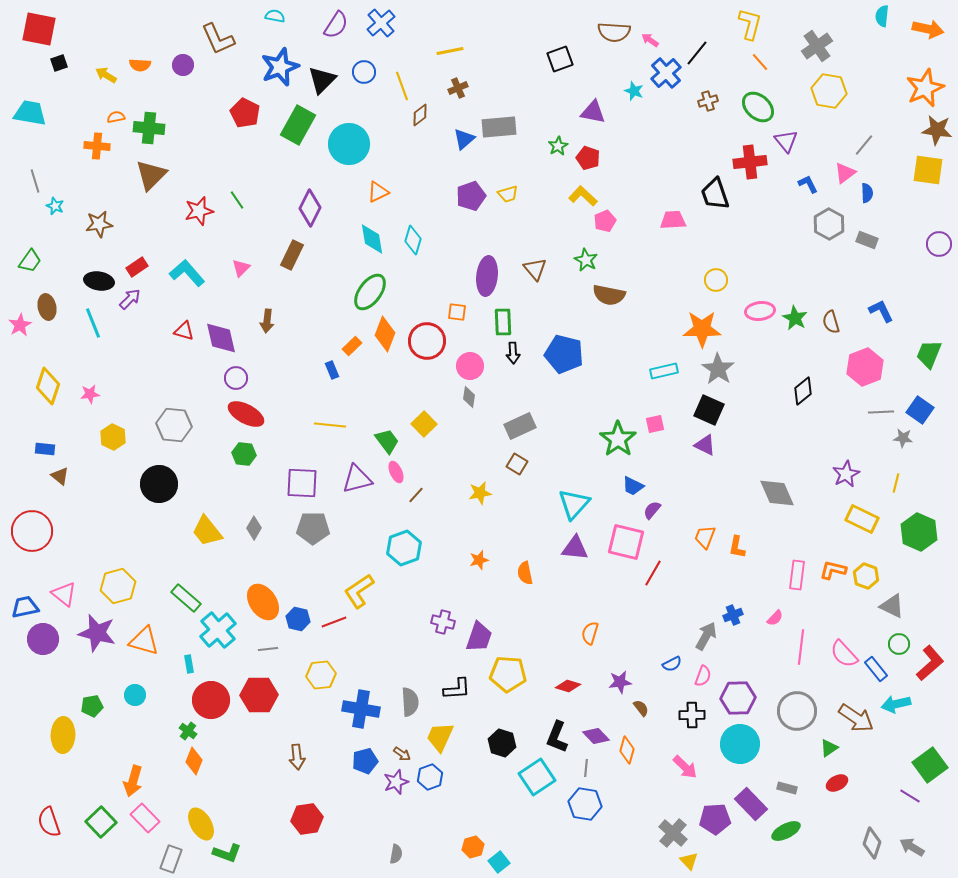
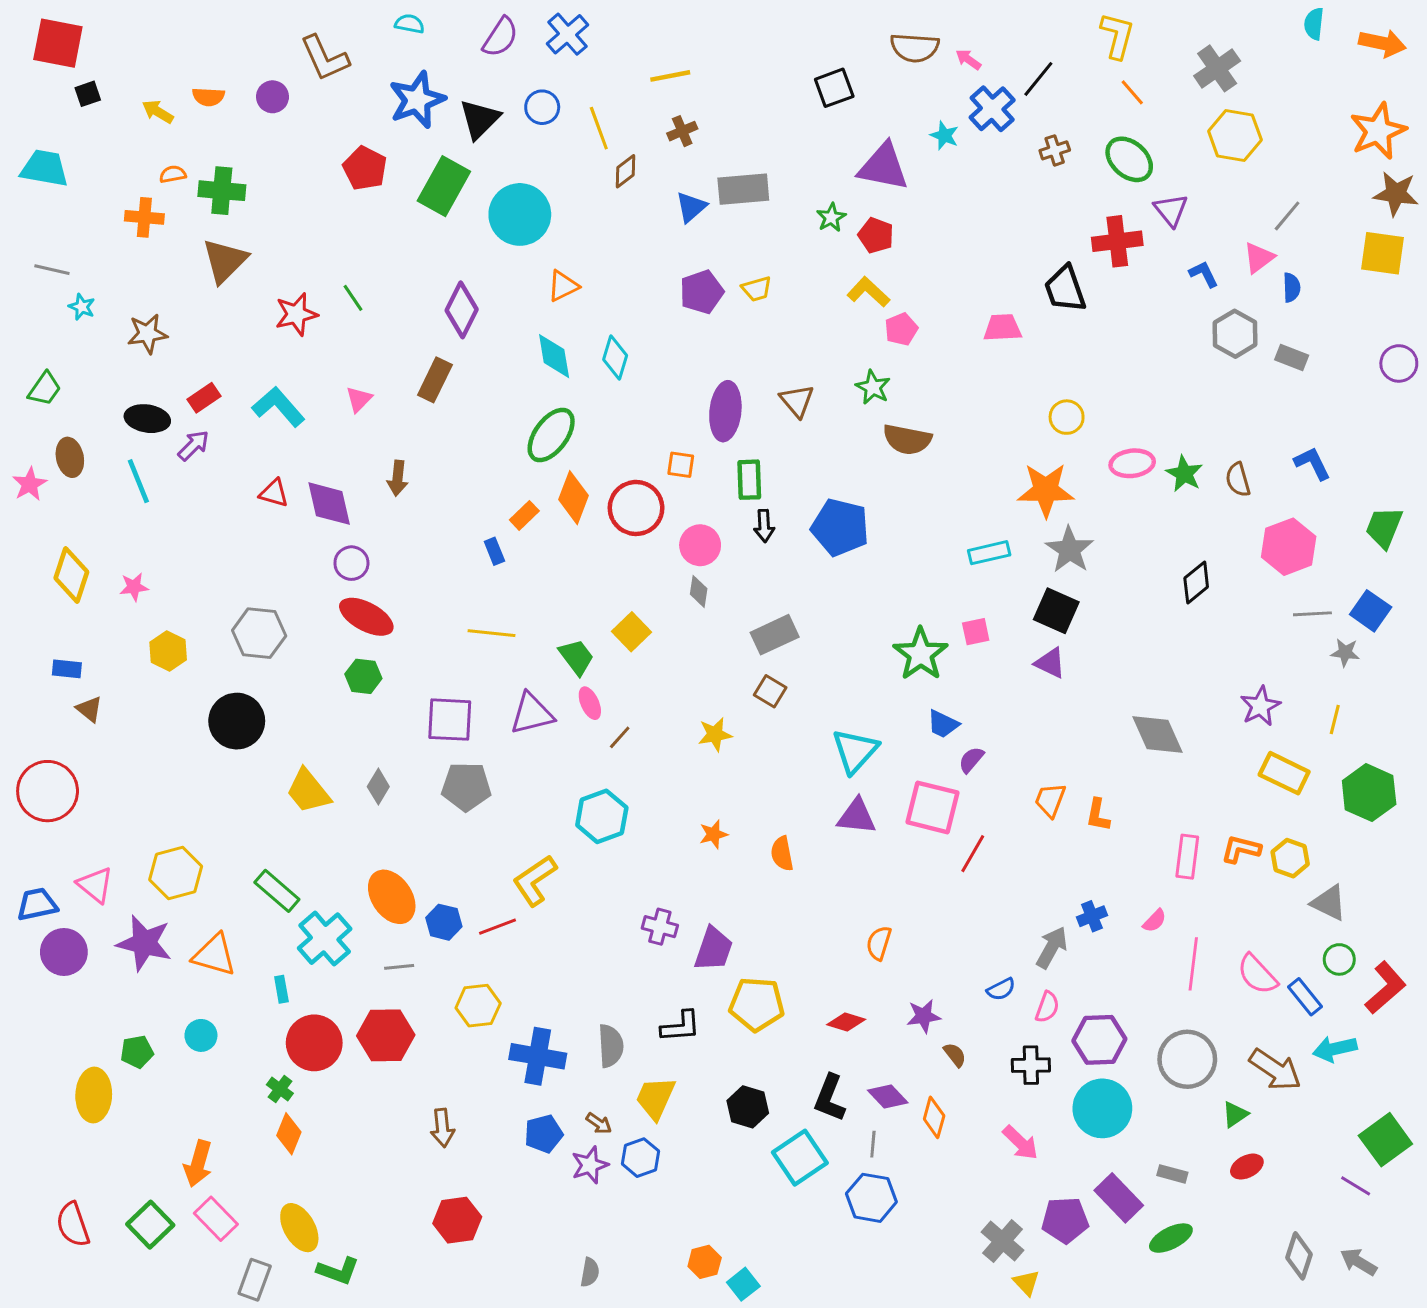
purple triangle: (593, 112) -> (883, 167), size x1.4
gray line: (35, 181) -> (52, 270), turned -60

